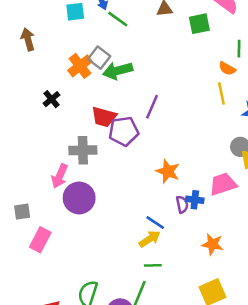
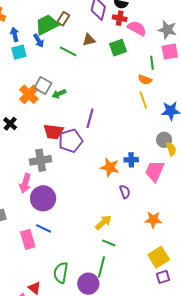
green line: (118, 19) -> (68, 51), moved
green arrow: (118, 71) -> (59, 94), size x0.6
pink trapezoid: (223, 184) -> (155, 171), turned -40
blue cross: (195, 200) -> (131, 160), moved
blue line: (155, 223) -> (44, 228), moved
pink rectangle: (40, 240) -> (28, 239), moved, turned -36
green line: (153, 265) -> (109, 243), turned 32

